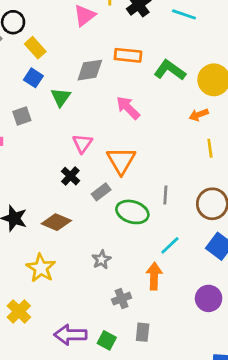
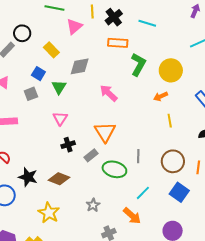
yellow rectangle: (35, 48) -> (51, 50), moved
orange rectangle: (128, 55) -> (118, 43), moved
green L-shape: (170, 70) -> (138, 64), turned 85
gray square: (22, 116) -> (31, 94), moved
pink triangle: (82, 143) -> (60, 118), moved
black cross: (70, 176) -> (68, 145), turned 32
orange arrow: (154, 276) -> (132, 216), turned 132

